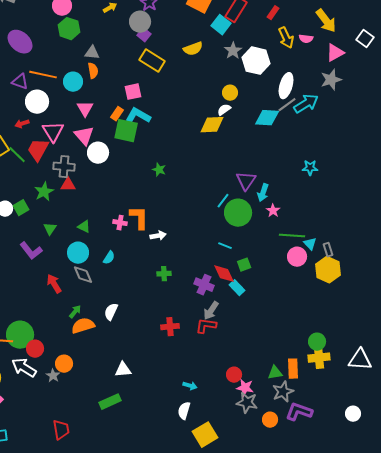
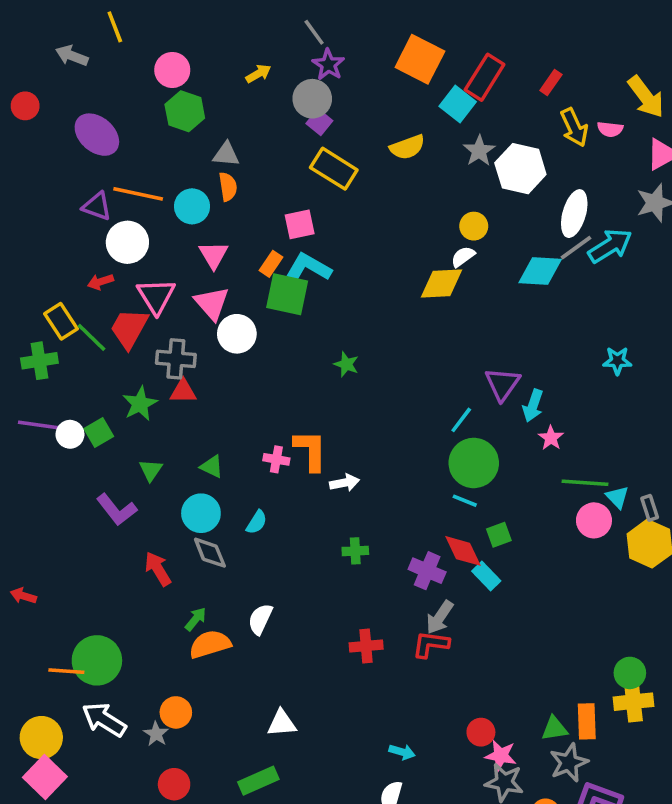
green circle: (238, 213) -> (474, 463), moved
red circle: (35, 349) -> (174, 784), moved

